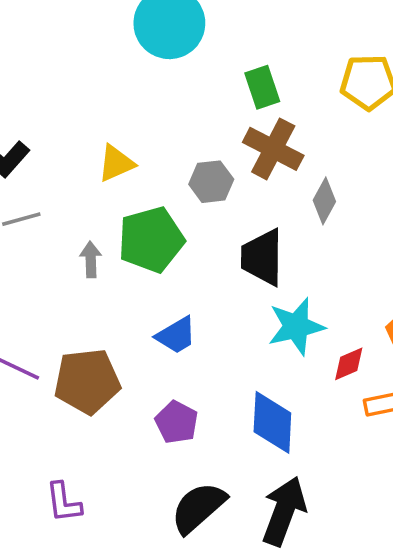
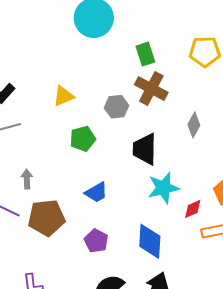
gray diamond: (324, 201) -> (194, 125), moved
green pentagon: (151, 240) -> (83, 139), size x0.7
gray arrow: (91, 259) -> (27, 179), moved

